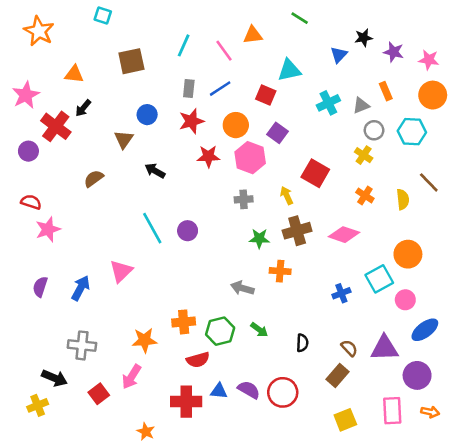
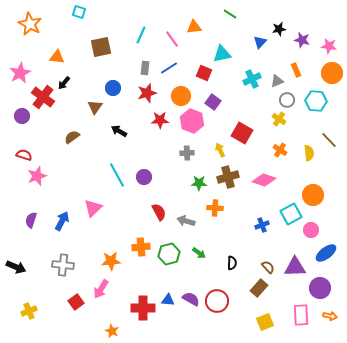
red semicircle: (198, 360) -> (159, 212), moved, turned -102
black arrow: (55, 378) -> (16, 267), moved

